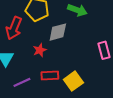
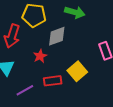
yellow square: (73, 81) -> (77, 71), moved

